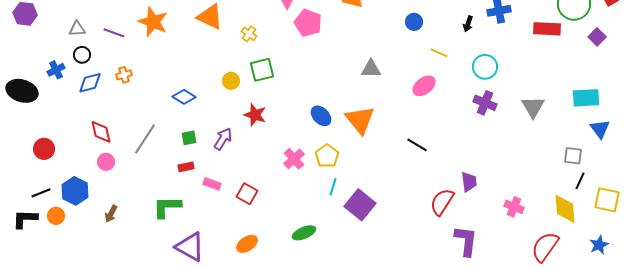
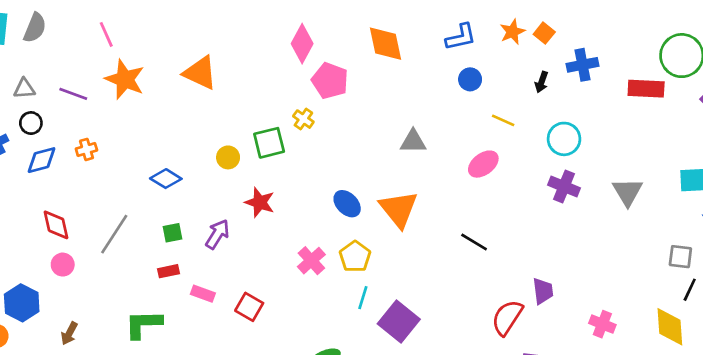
yellow cross: (249, 34) -> (303, 119), moved

